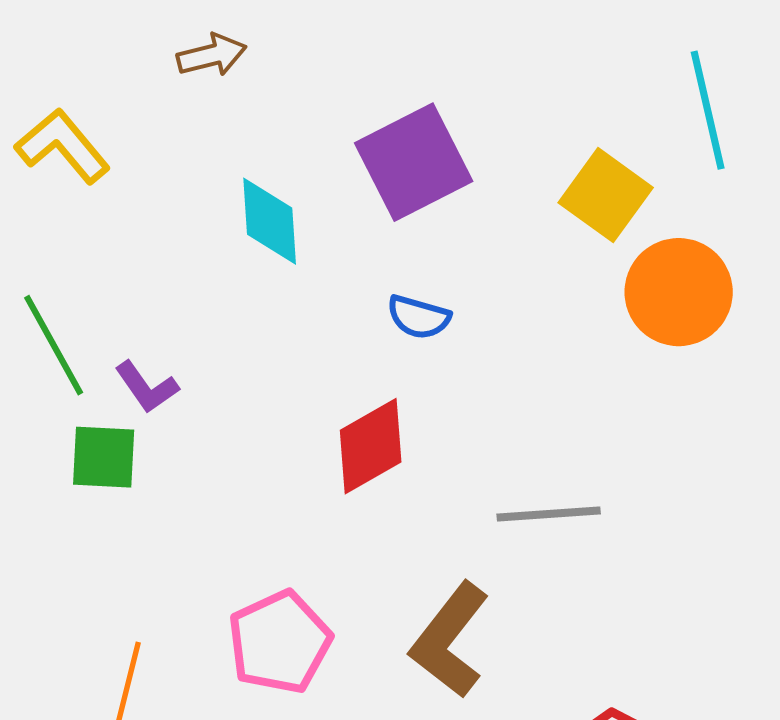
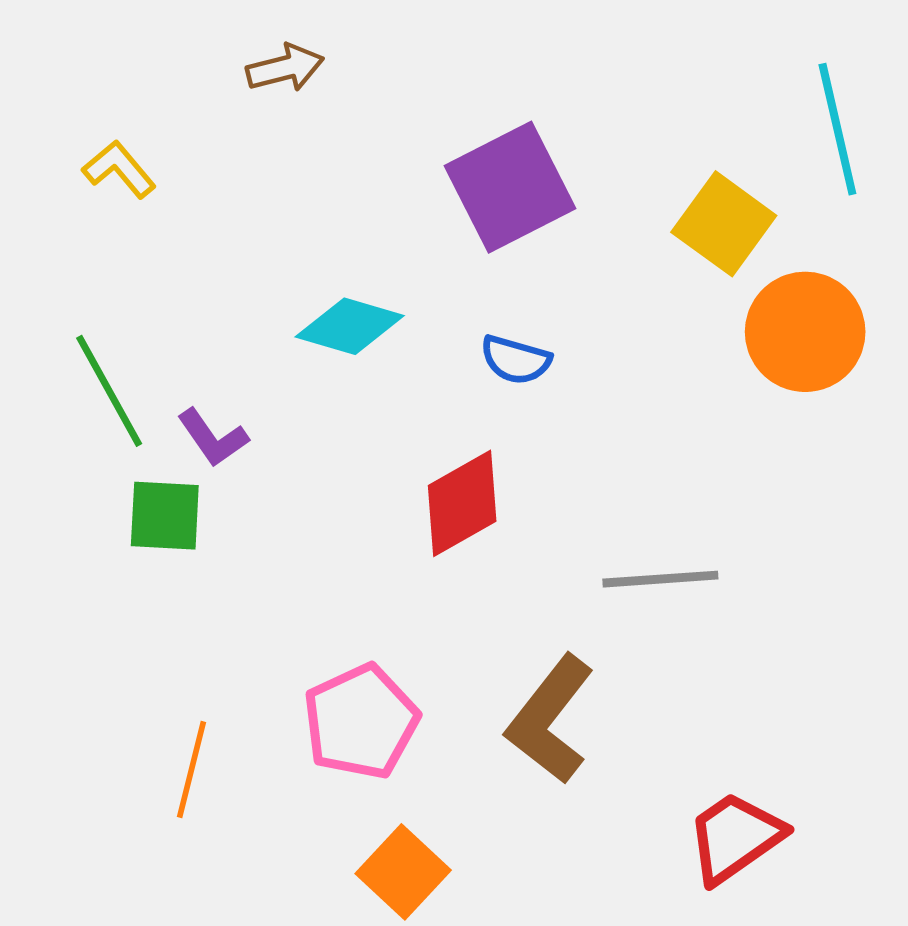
yellow L-shape: (63, 146) -> (119, 169), size x0.7
cyan diamond: (270, 221) -> (350, 326), moved, turned -70

